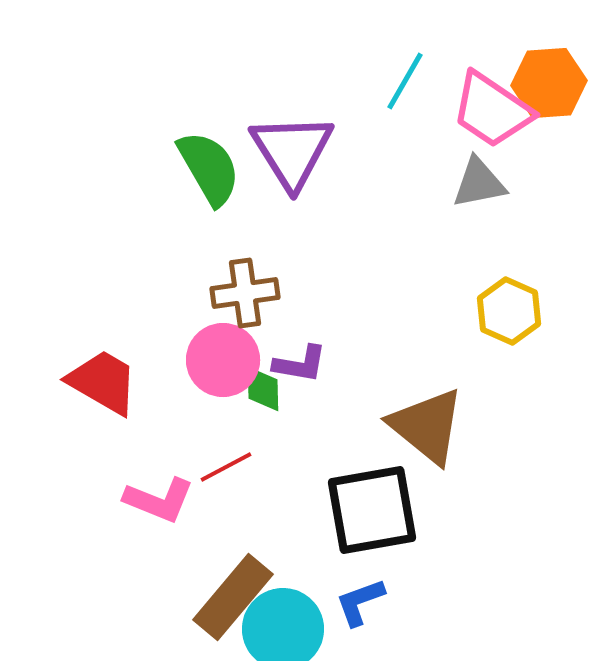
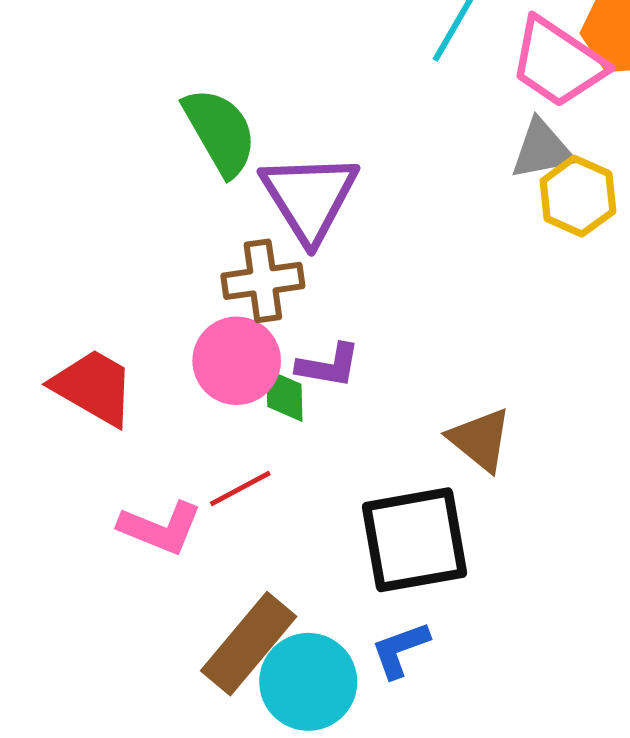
purple triangle: (292, 151) -> (309, 197), moved
yellow hexagon: (509, 311) -> (578, 196), moved
brown triangle: (427, 426) -> (480, 440), size x0.7

